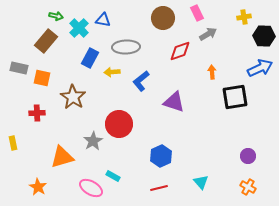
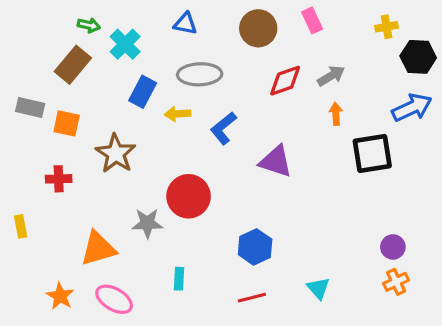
blue triangle: (103, 20) -> (185, 24), moved
gray arrow: (208, 34) -> (331, 76), moved
gray star: (93, 141) -> (147, 223), turned 30
cyan rectangle: (113, 176) -> (179, 279), turned 64
orange cross: (248, 187) -> (396, 282), moved, turned 35
pink ellipse: (91, 188) -> (114, 299), moved

